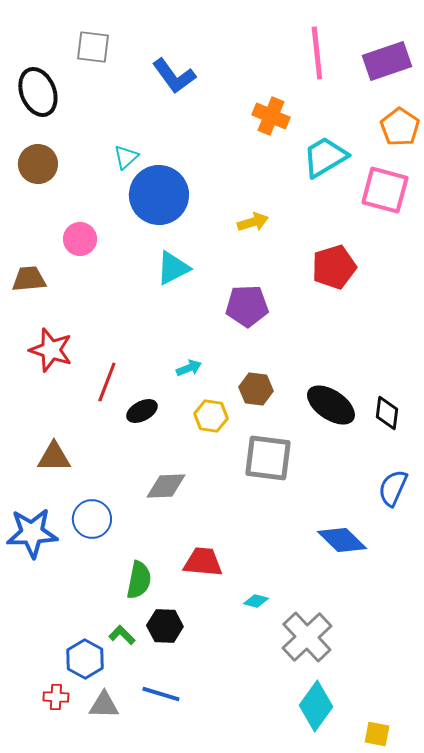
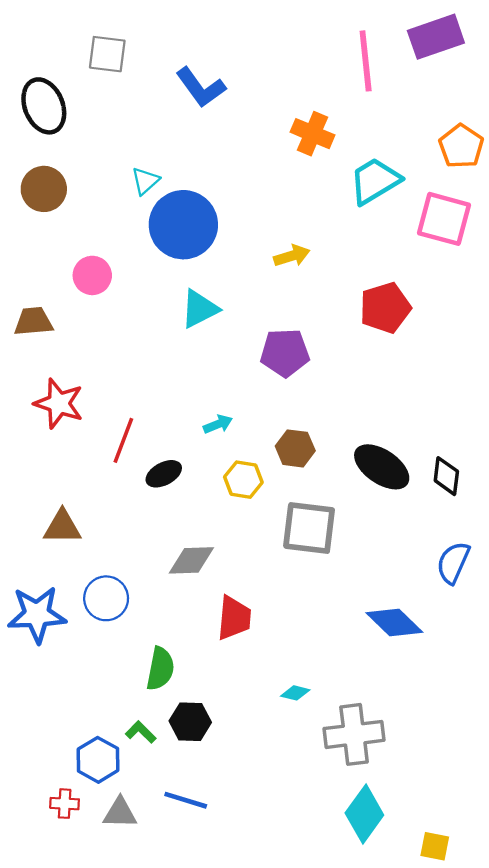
purple rectangle: (387, 61) -> (436, 37), moved
red trapezoid: (203, 562) -> (234, 618), moved, turned 90
gray cross: (307, 637) -> (354, 734), turned 36

